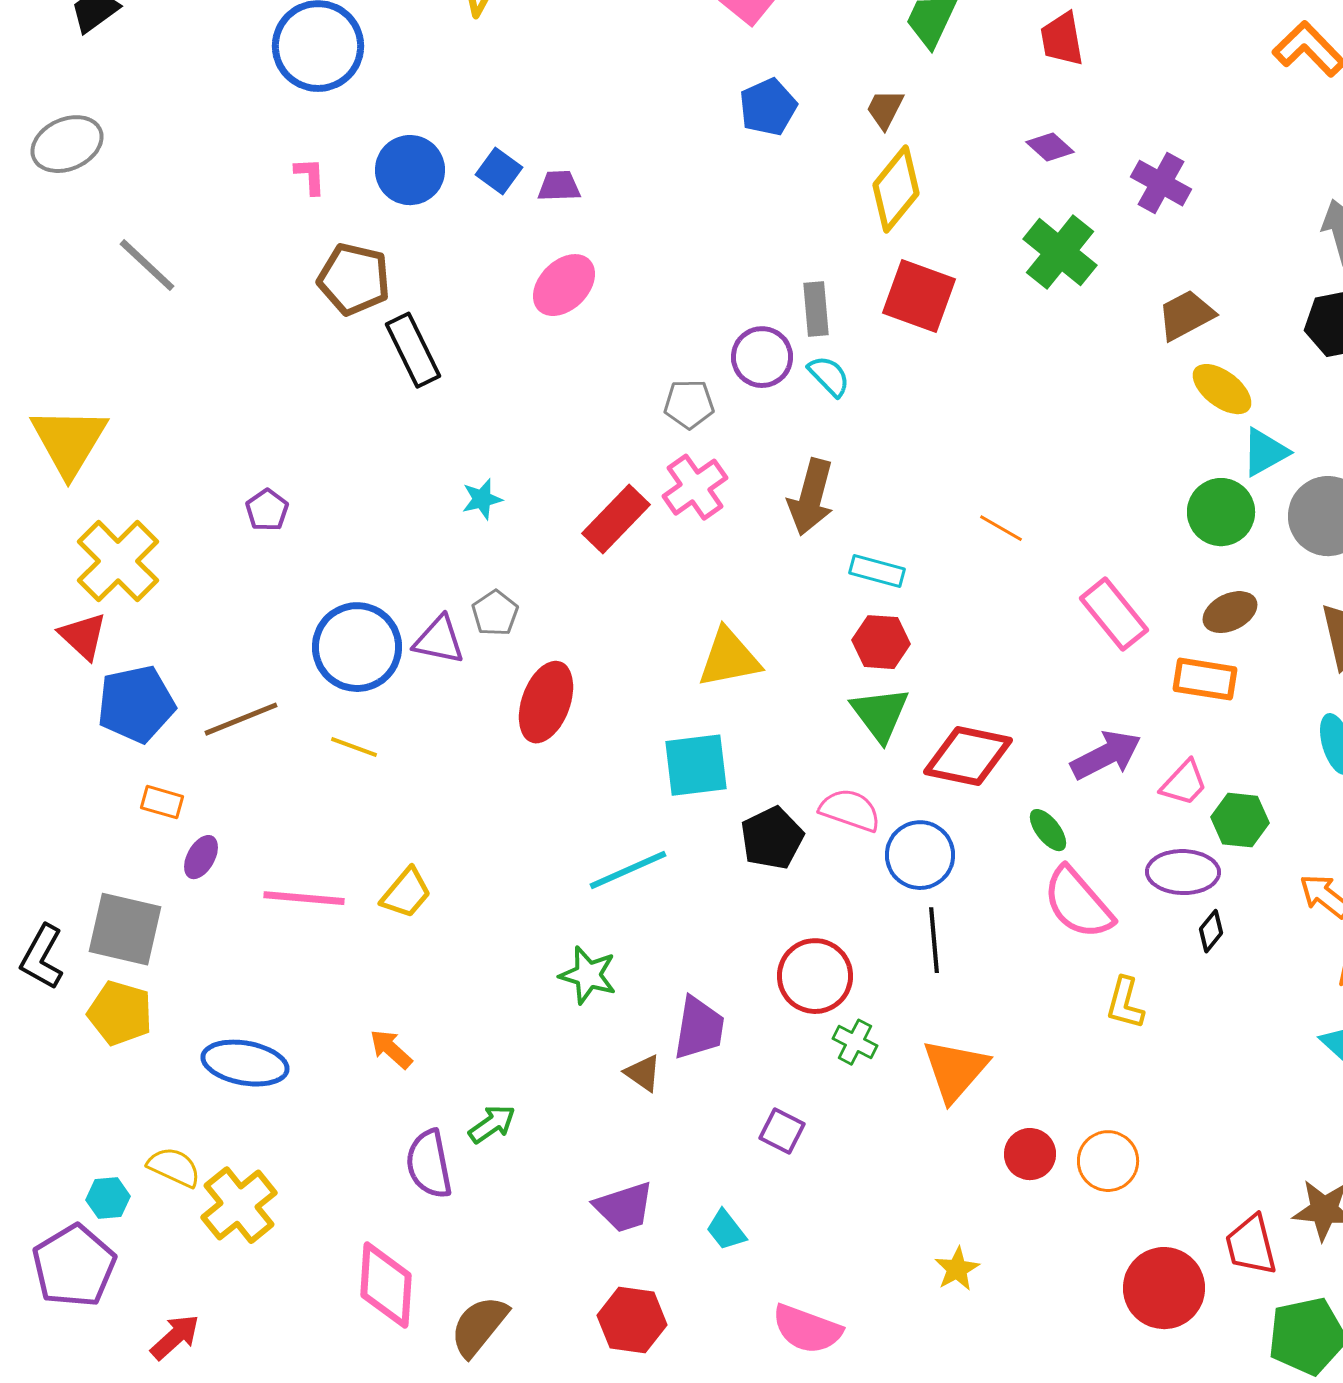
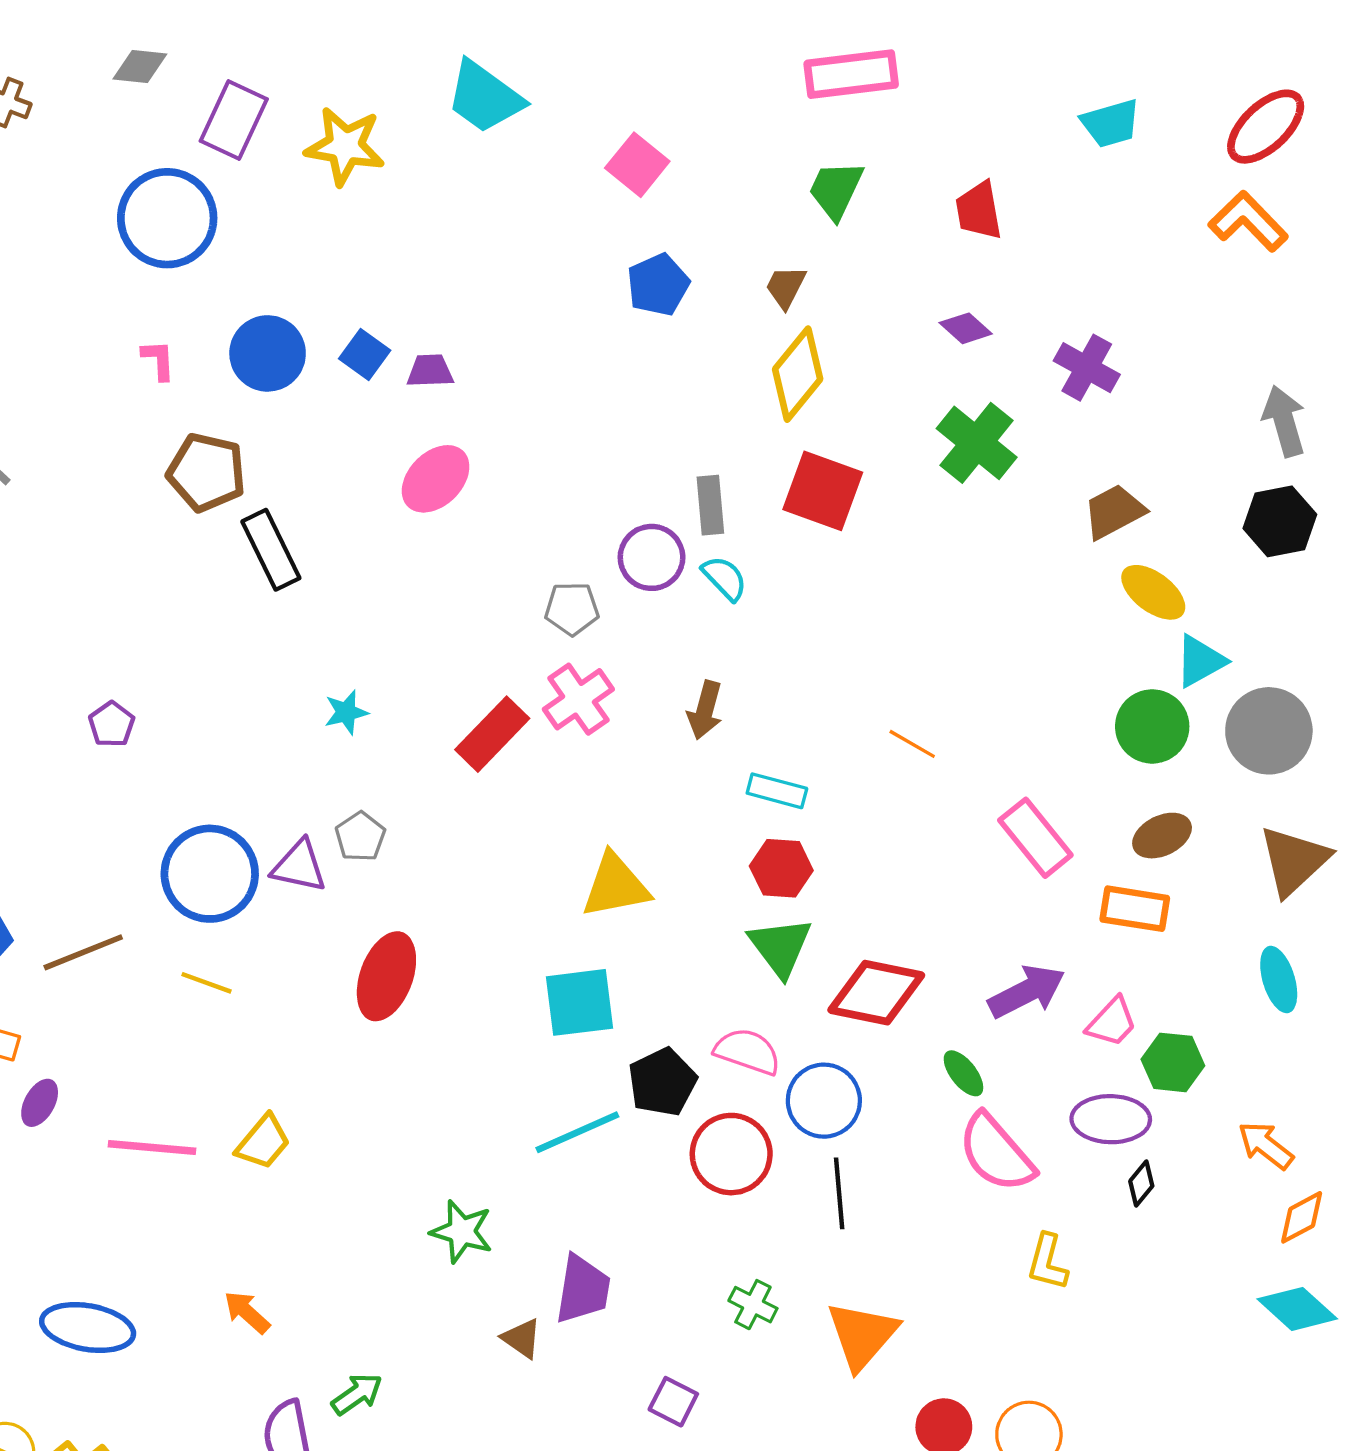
brown arrow: (811, 497) -> (705, 710), size x0.7
red ellipse: (546, 702) -> (386, 976), moved
cyan line: (628, 870) -> (577, 1132), moved
red circle: (815, 976) -> (731, 1154), moved

